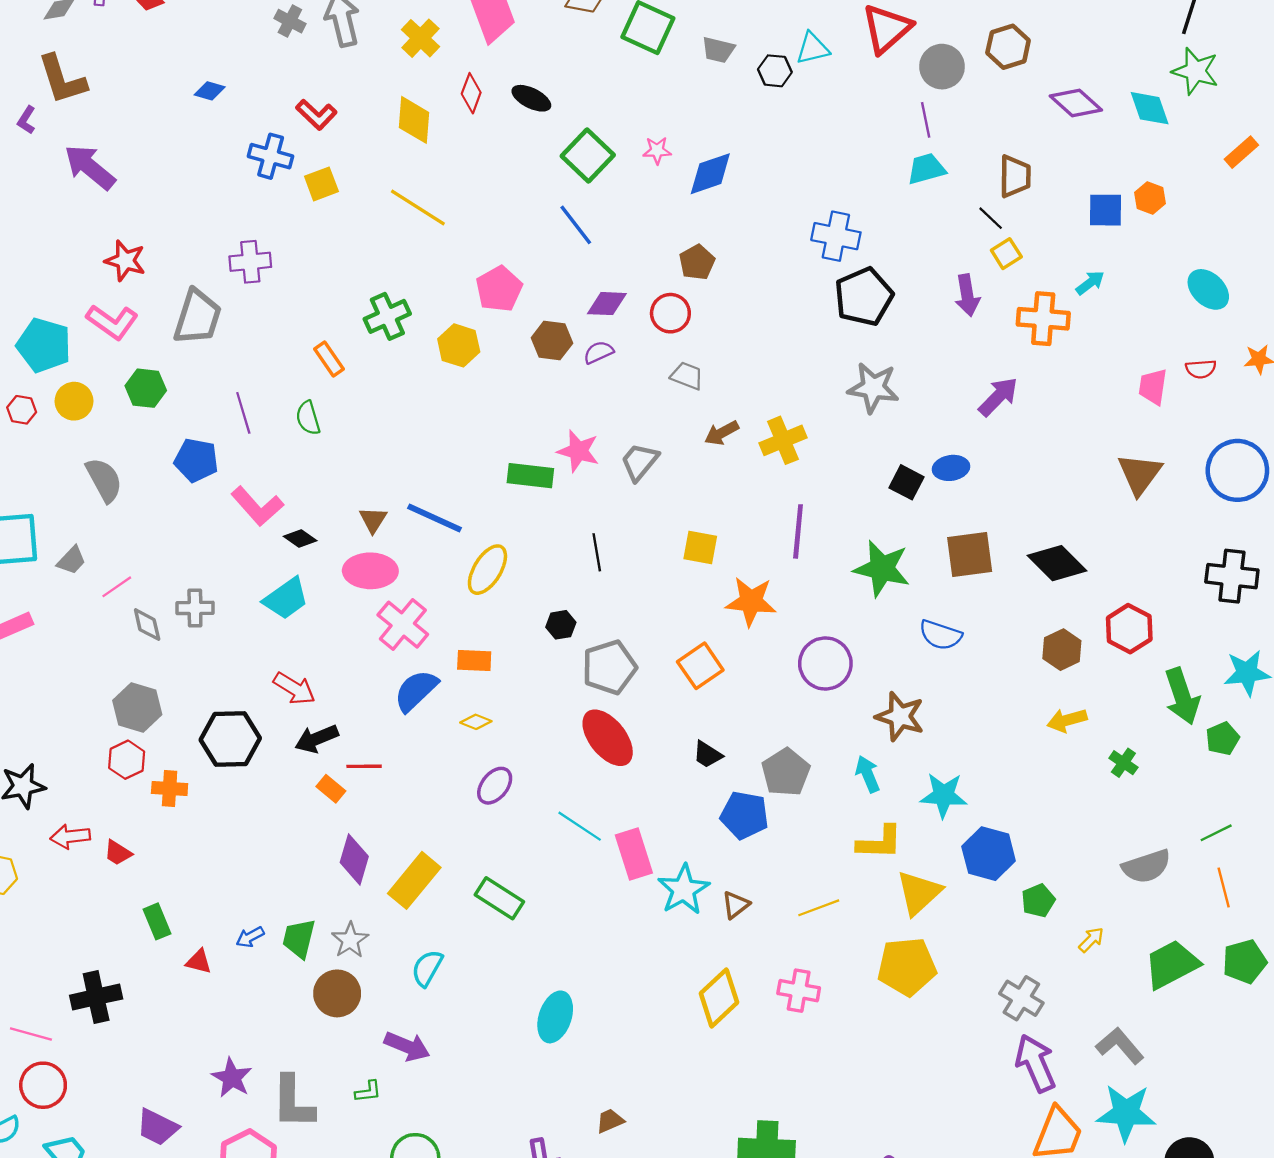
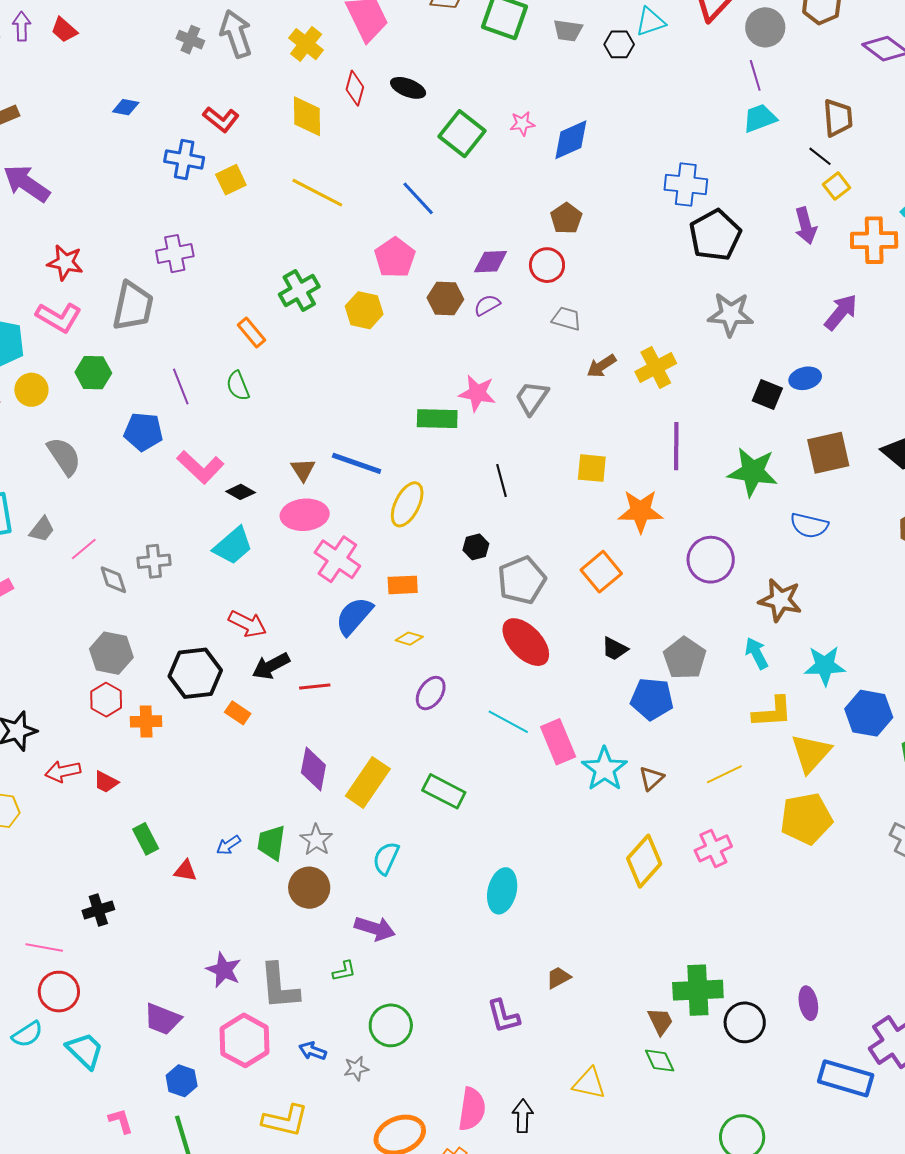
blue line: (576, 225) -> (418, 198), moved
orange rectangle: (331, 789) -> (238, 713), moved
pink cross: (799, 991) -> (713, 848), turned -30
black cross: (96, 997) -> (98, 910), size x0.7

